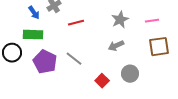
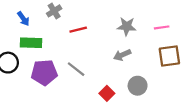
blue arrow: (34, 13) -> (23, 19), moved
gray star: (120, 20) -> (127, 26), turned 30
purple pentagon: (45, 62) -> (44, 72), turned -30

